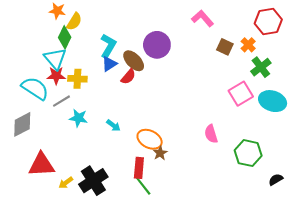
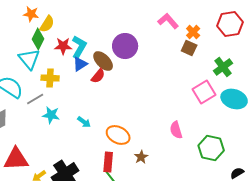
orange cross: (248, 45) -> (193, 32), moved
red star: (56, 76) -> (63, 46), moved
brown star: (160, 153) -> (141, 157), moved

